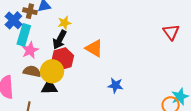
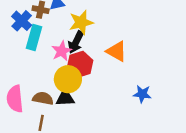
yellow star: (64, 23) -> (81, 22), size x1.5
pink star: (30, 50) -> (62, 51), moved
brown semicircle: (32, 71) -> (43, 98), moved

